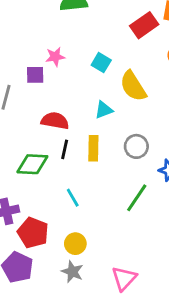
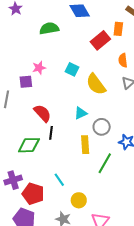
cyan triangle: (104, 110) -> (81, 113), moved
red semicircle: (55, 121) -> (42, 113), turned 42
yellow rectangle: (93, 148) -> (85, 145), moved
cyan line: (73, 198) -> (59, 180), moved
yellow circle: (75, 244) -> (79, 200), moved

